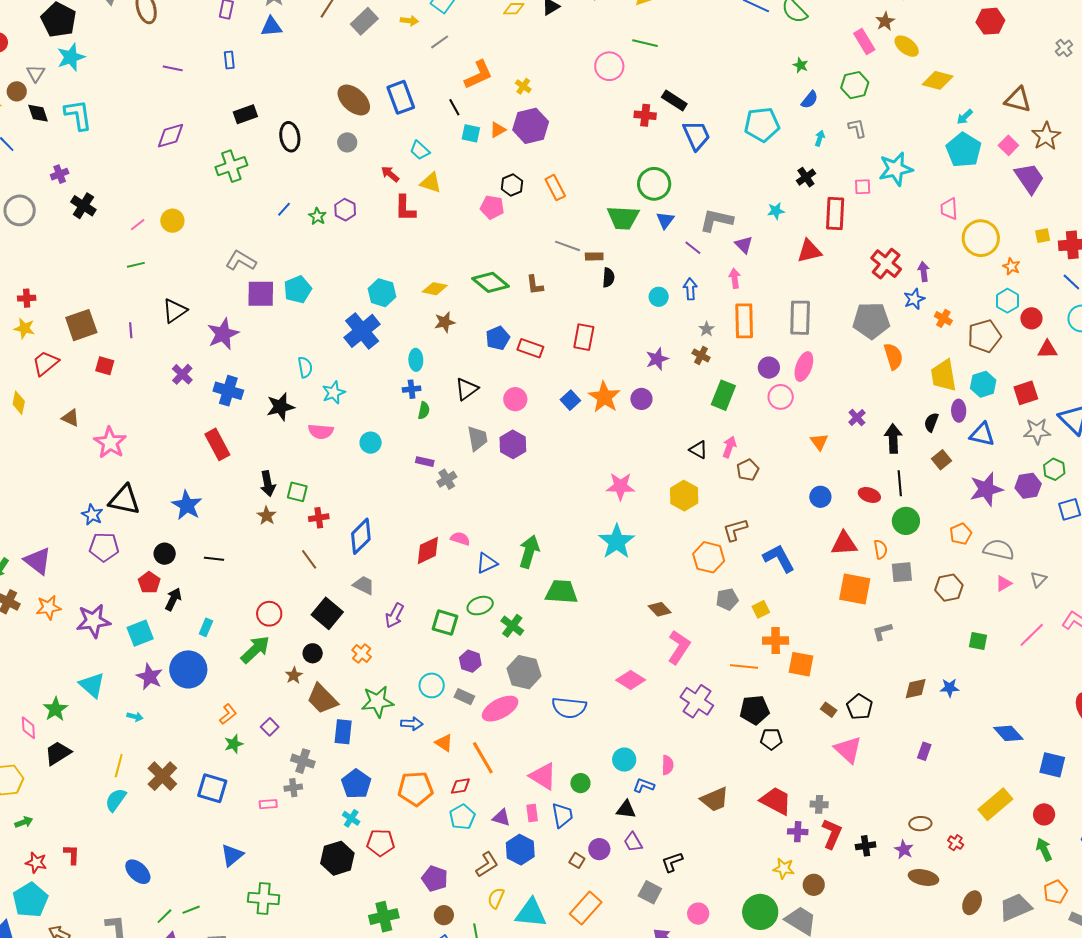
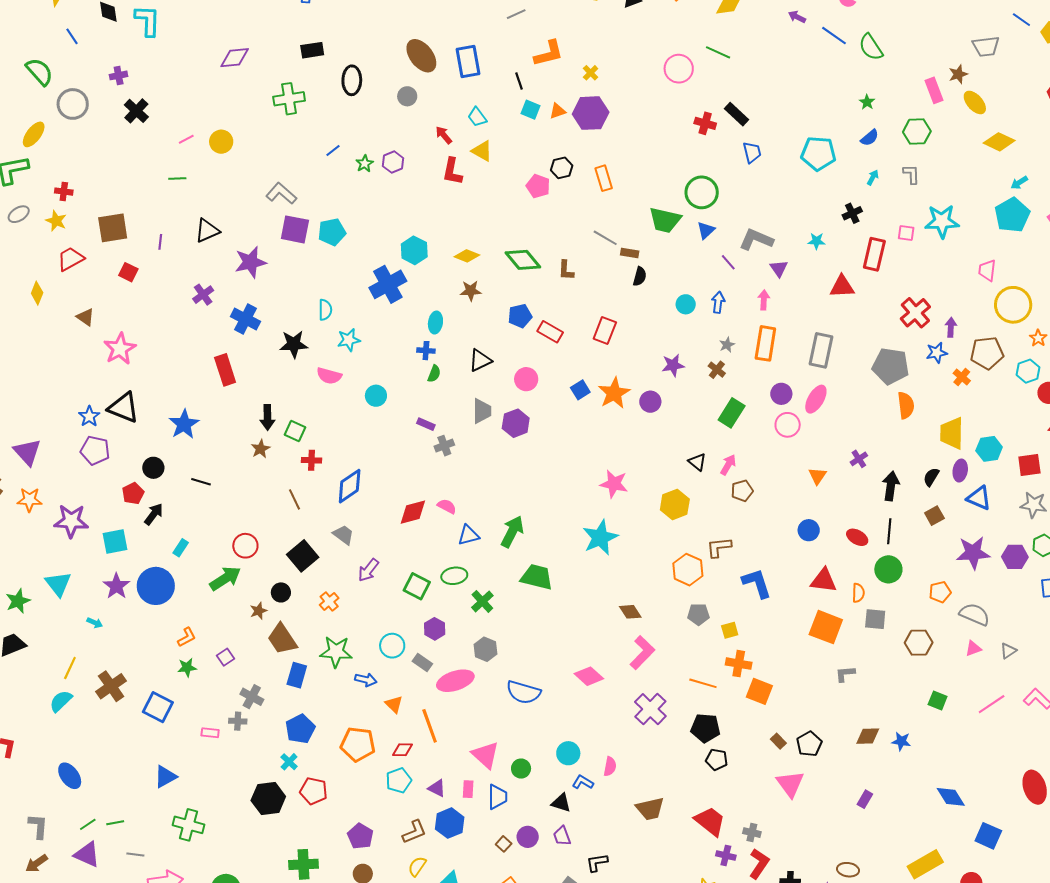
blue trapezoid: (696, 135) -> (752, 152), size x0.7
brown pentagon: (984, 336) -> (987, 353), moved
gray hexagon: (524, 672) -> (485, 649), size x0.7

